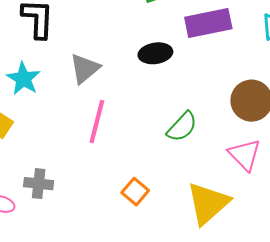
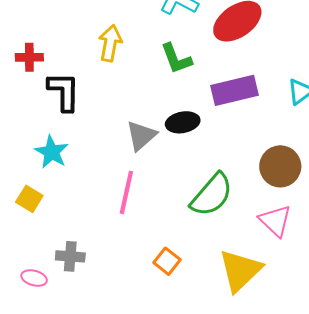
gray triangle: (85, 69) -> (141, 136), moved
green semicircle: (182, 127) -> (212, 195), size x1.4

